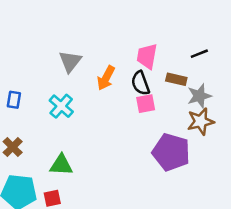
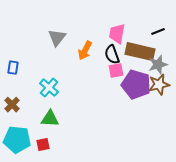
brown rectangle: (176, 79) -> (140, 52), size x1.8
cyan cross: (61, 106) -> (49, 88), moved
purple pentagon: (171, 152) -> (136, 85), moved

